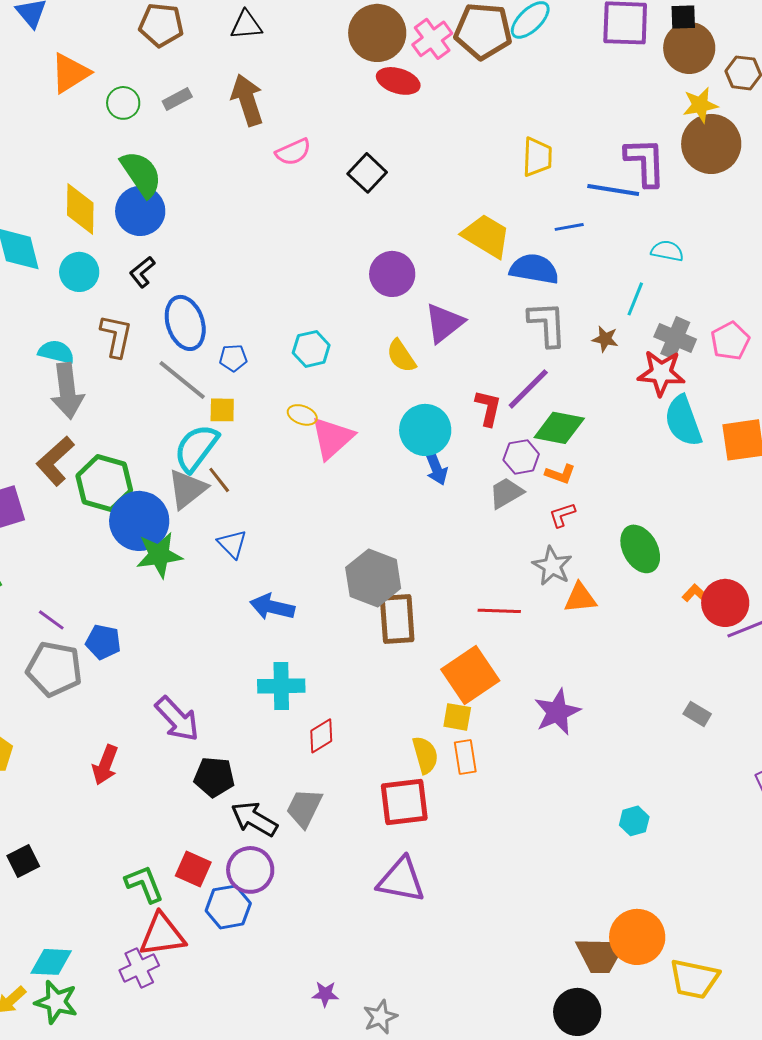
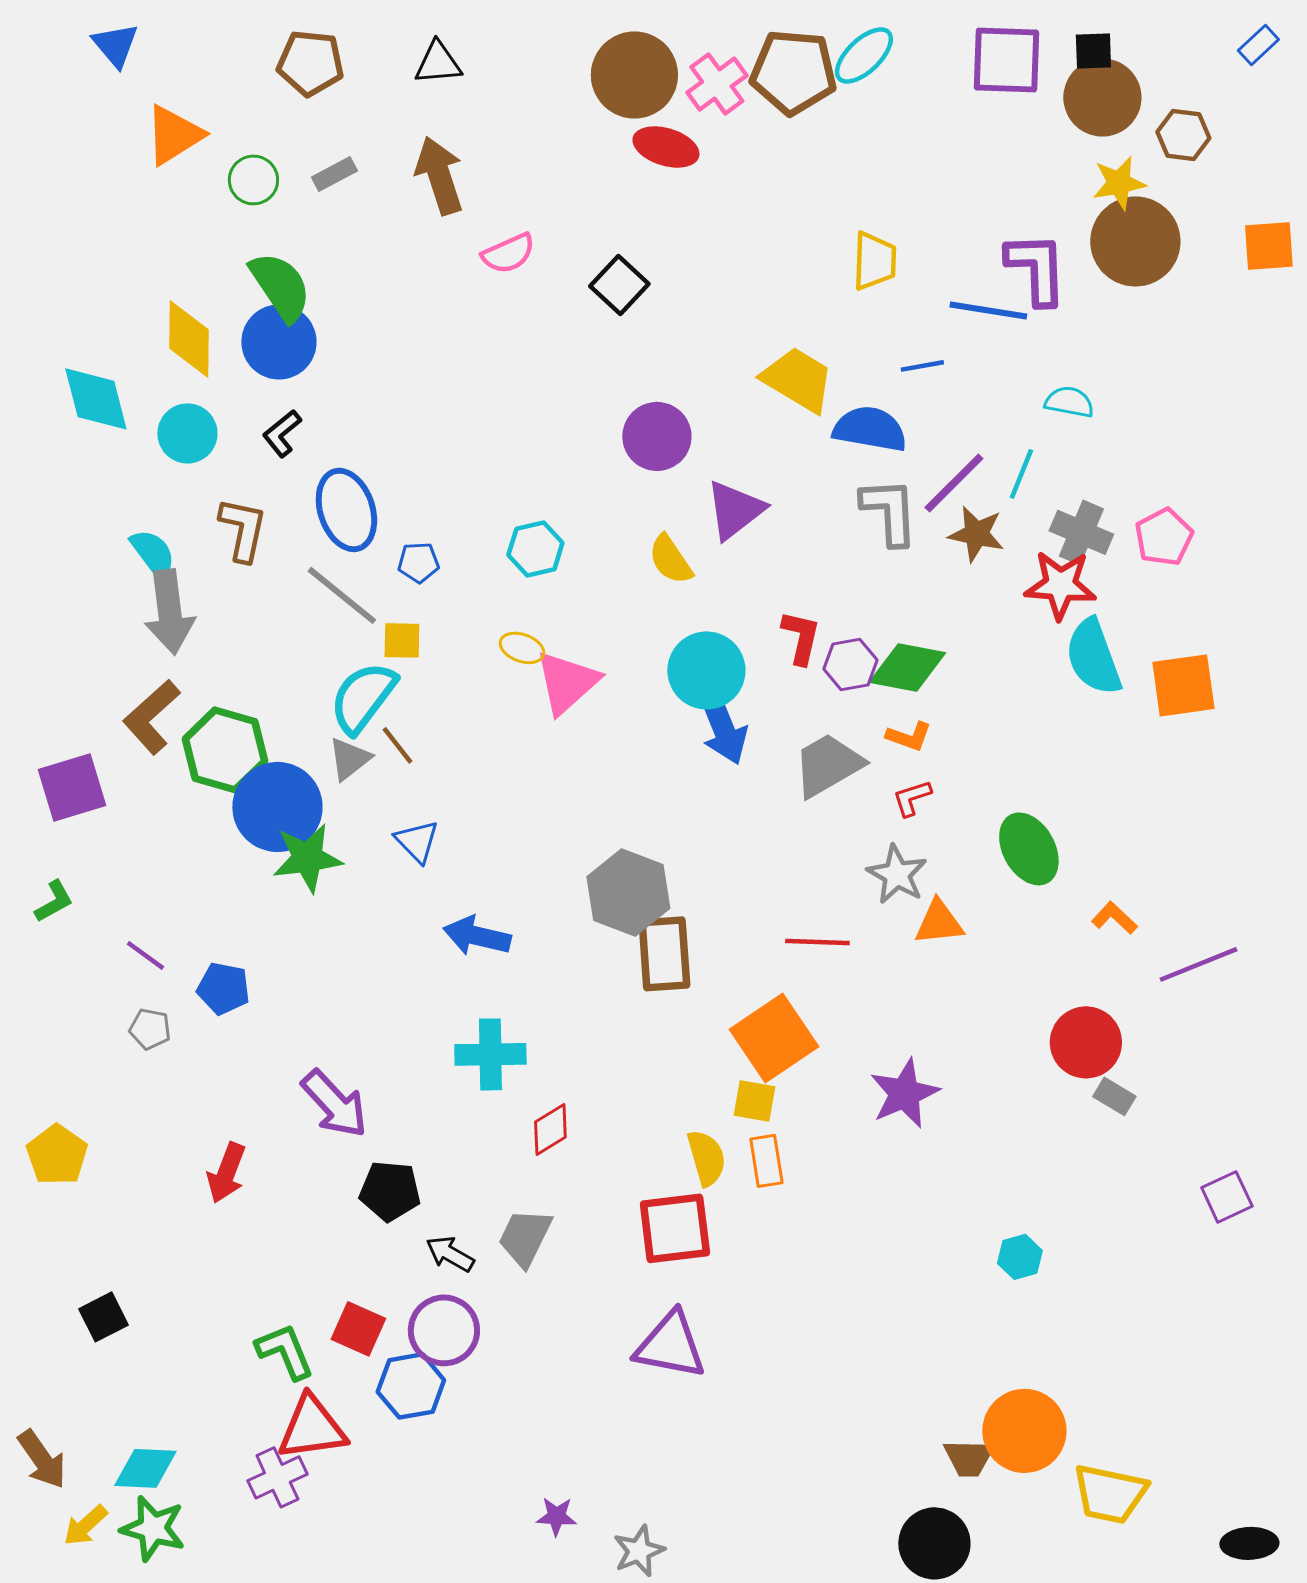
brown star: (605, 339) -> (976, 534), size x1.4
cyan semicircle: (56, 352) -> (153, 553), turned 39
purple line: (528, 389) -> (954, 483), moved
purple hexagon: (521, 457) -> (850, 664), moved
blue arrow: (436, 468) -> (723, 727), size x1.4
gray triangle: (187, 489) -> (349, 759), size x0.7
gray trapezoid: (506, 493) -> (828, 765), size x1.4
red circle: (725, 603) -> (1086, 1042), moved
gray pentagon: (54, 669) -> (150, 1029), size x0.5
black arrow: (254, 819) -> (450, 1254), size x0.7
brown trapezoid: (600, 955) -> (969, 1458), size x0.7

